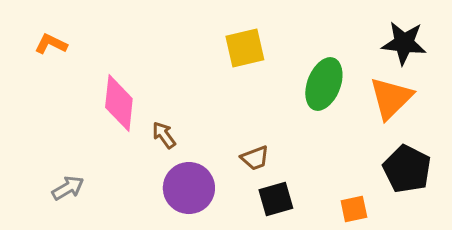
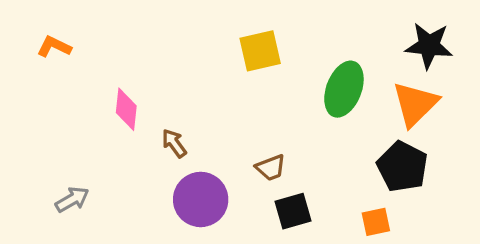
pink diamond: (119, 103) -> (126, 109), size x0.7
black pentagon: (407, 169) -> (402, 167), moved

